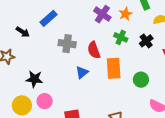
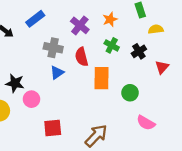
purple cross: (102, 14) -> (80, 25), moved
orange star: (125, 14) -> (110, 19), moved
blue triangle: (82, 72) -> (57, 73), moved
pink circle: (45, 101) -> (31, 99), moved

